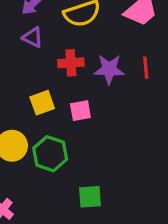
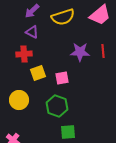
red cross: (71, 63) -> (24, 54), moved
green hexagon: (50, 154) -> (57, 106), moved

